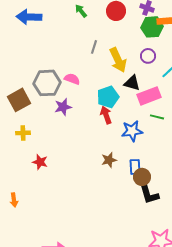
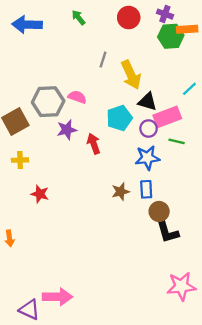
green arrow: (81, 11) -> (78, 18), moved
purple circle: (148, 56) -> (149, 129), moved
red arrow: (106, 115) -> (94, 144), moved
blue rectangle: (135, 167) -> (146, 189), moved

